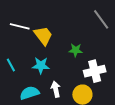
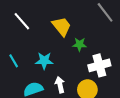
white line: (20, 26) -> (22, 21), turned 36
yellow trapezoid: (43, 36) -> (62, 26), moved

